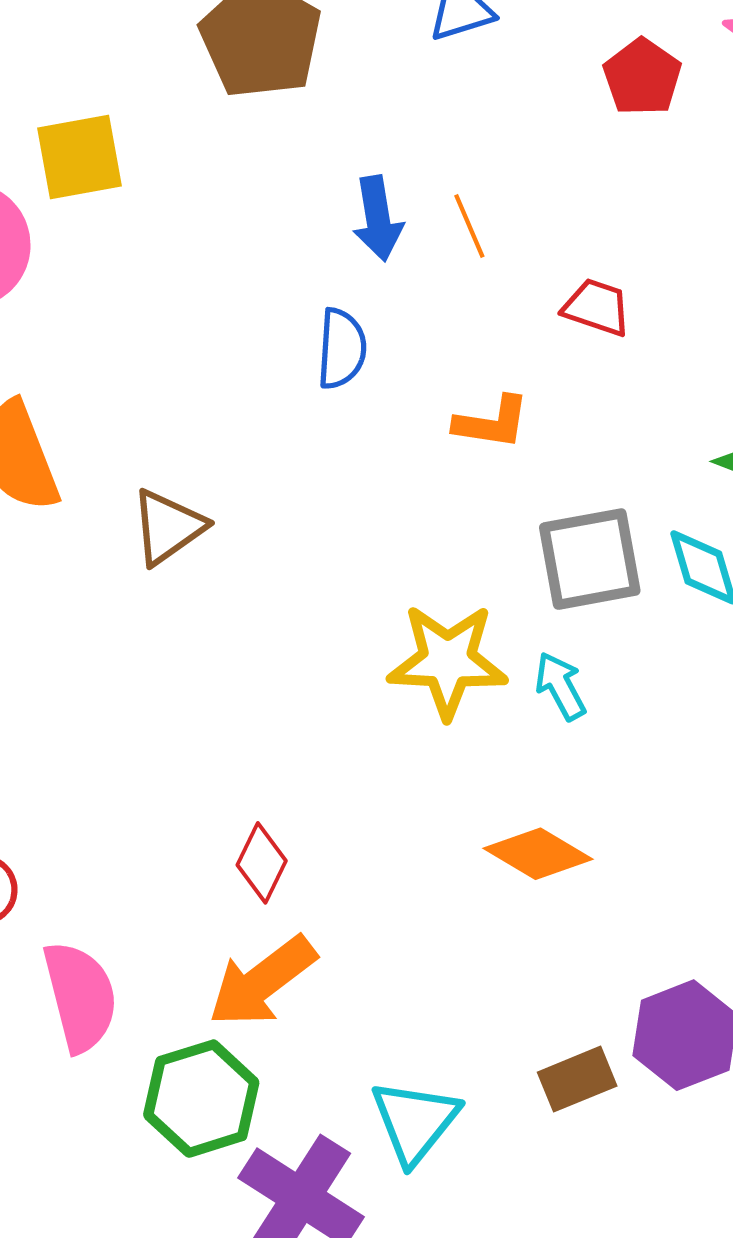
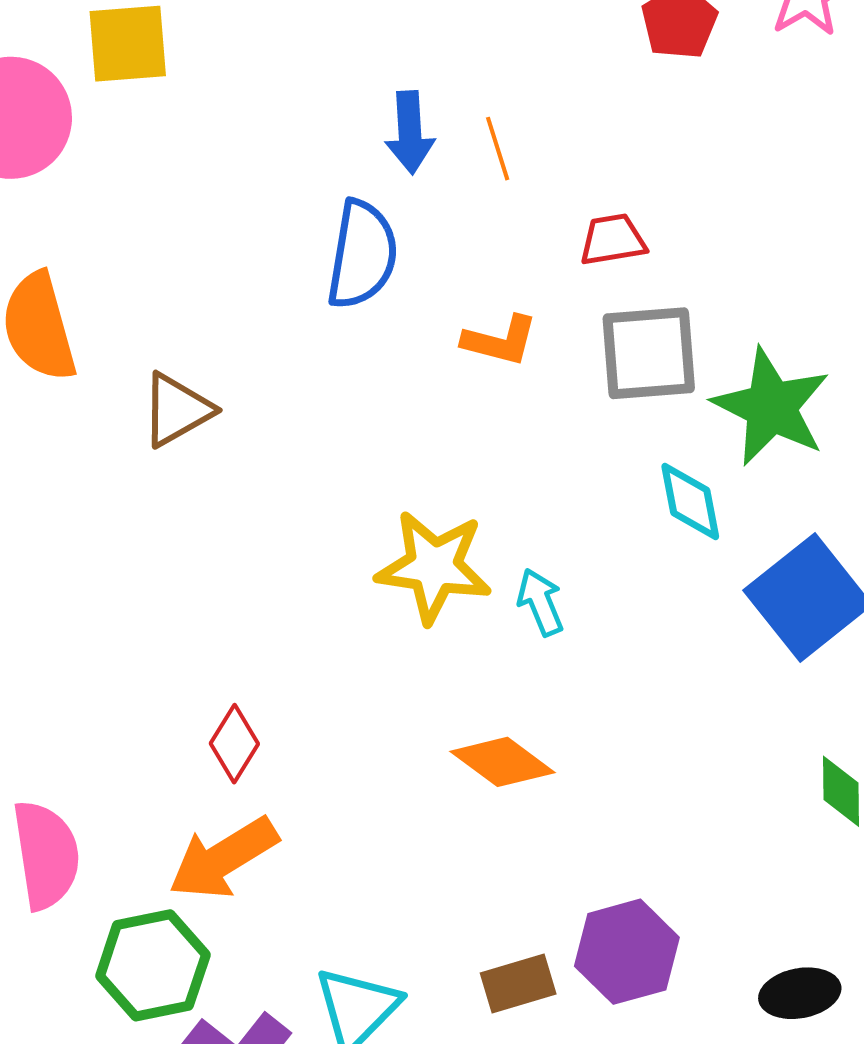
red trapezoid: (597, 307) -> (613, 240), turned -34
blue semicircle: (342, 349) -> (362, 255), size x1.4
gray square: (590, 559) -> (649, 353), moved

